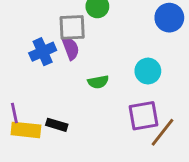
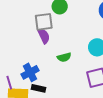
blue cross: (43, 52) -> (30, 72), moved

